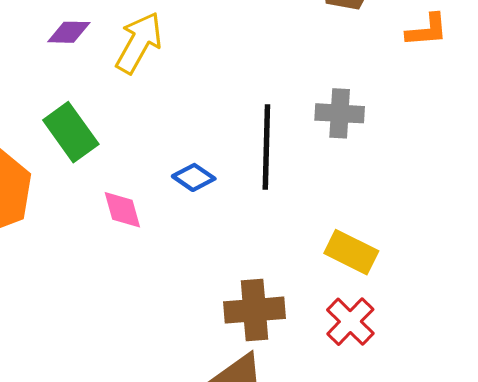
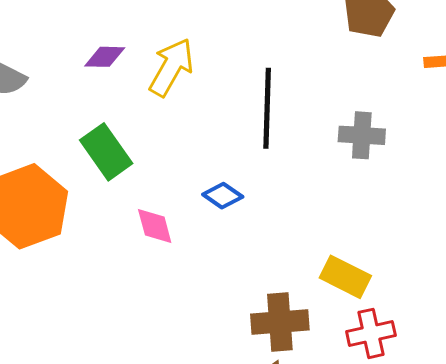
black line: (266, 147) -> (267, 108), moved
yellow rectangle: (351, 252) -> (345, 277), moved
red cross: (350, 322) -> (371, 333), turned 33

